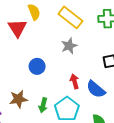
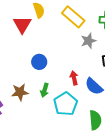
gray star: (69, 46) -> (88, 41), moved
green arrow: (43, 105) -> (45, 90), moved

